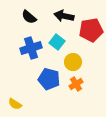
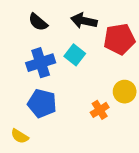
yellow circle: (73, 62) -> (125, 92), moved
blue pentagon: (49, 79) -> (42, 103), moved

